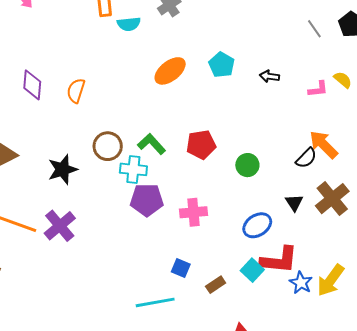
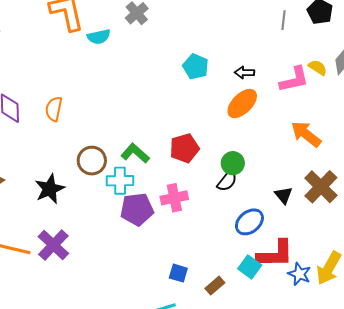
gray line: (314, 29) -> (284, 20), turned 48
orange ellipse: (170, 71) -> (242, 104), moved
pink L-shape: (318, 89) -> (294, 80), size x1.5
black semicircle: (306, 158) -> (227, 181), moved
pink cross: (193, 212) -> (174, 198), moved

